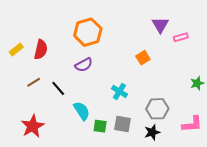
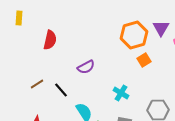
orange hexagon: (88, 32) -> (134, 35), moved
yellow rectangle: (16, 50) -> (19, 18), moved, turned -48
red semicircle: (41, 50) -> (50, 40), moved

